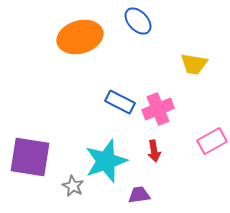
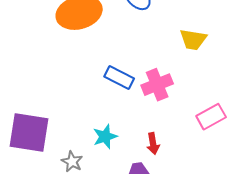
red arrow: (154, 151) -> (153, 144), moved
cyan star: (106, 161) -> (105, 137), size x0.6

